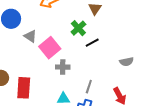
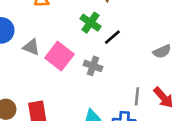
gray cross: (63, 67) -> (93, 66), moved, turned 32
gray line: (89, 87) -> (137, 96), moved

